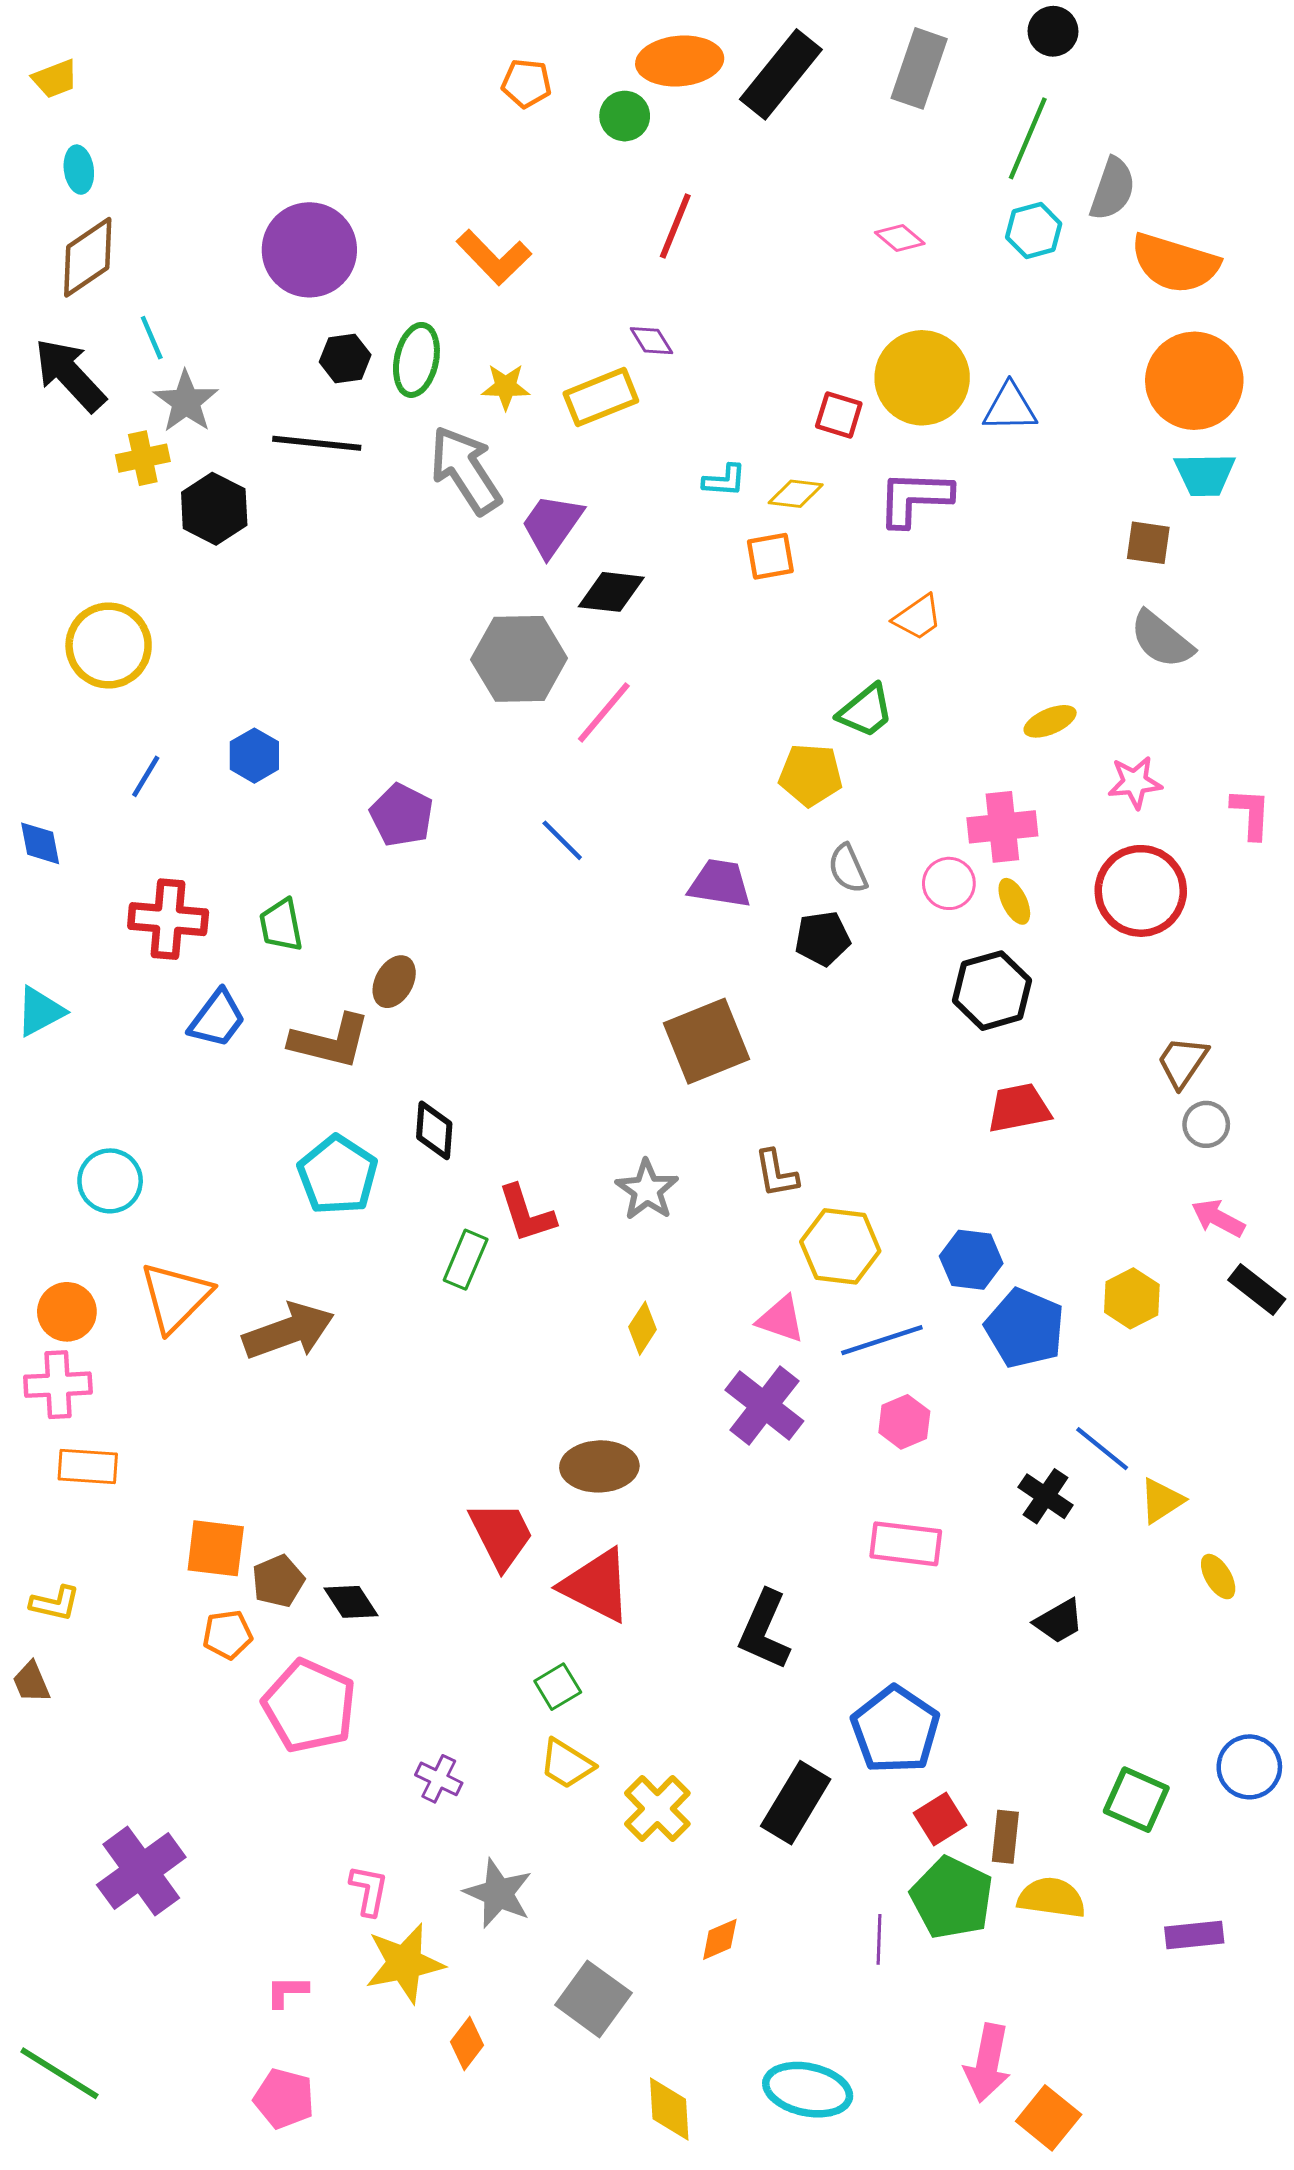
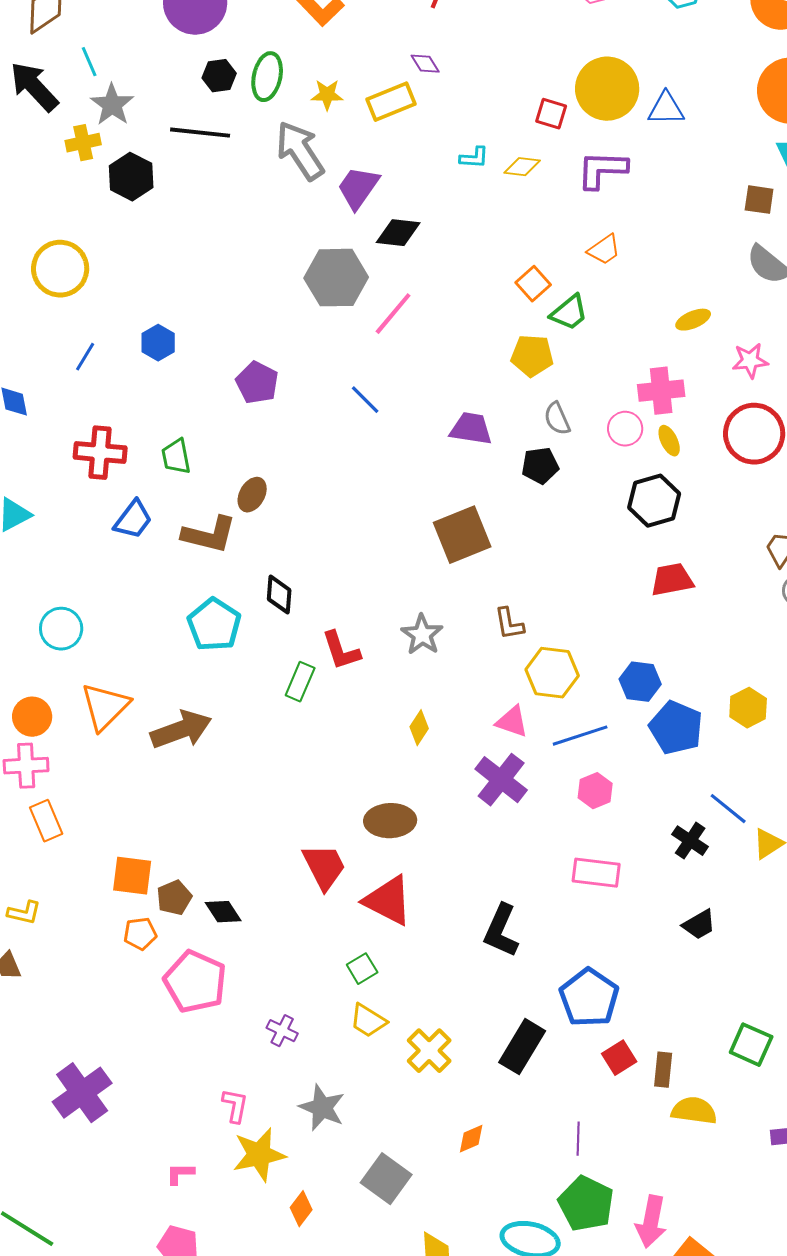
orange square: (770, 556) -> (533, 284), moved, turned -32
orange rectangle: (88, 1466) -> (46, 821), turned 63
green pentagon: (952, 1898) -> (586, 1204), moved

